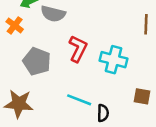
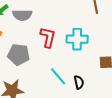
cyan line: (79, 100) -> (58, 76), turned 42

